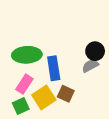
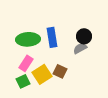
blue rectangle: (54, 68) -> (52, 37), moved

